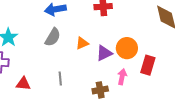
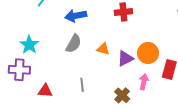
orange triangle: (82, 43) -> (103, 49), turned 40
brown cross: (100, 90) -> (122, 95), turned -35

